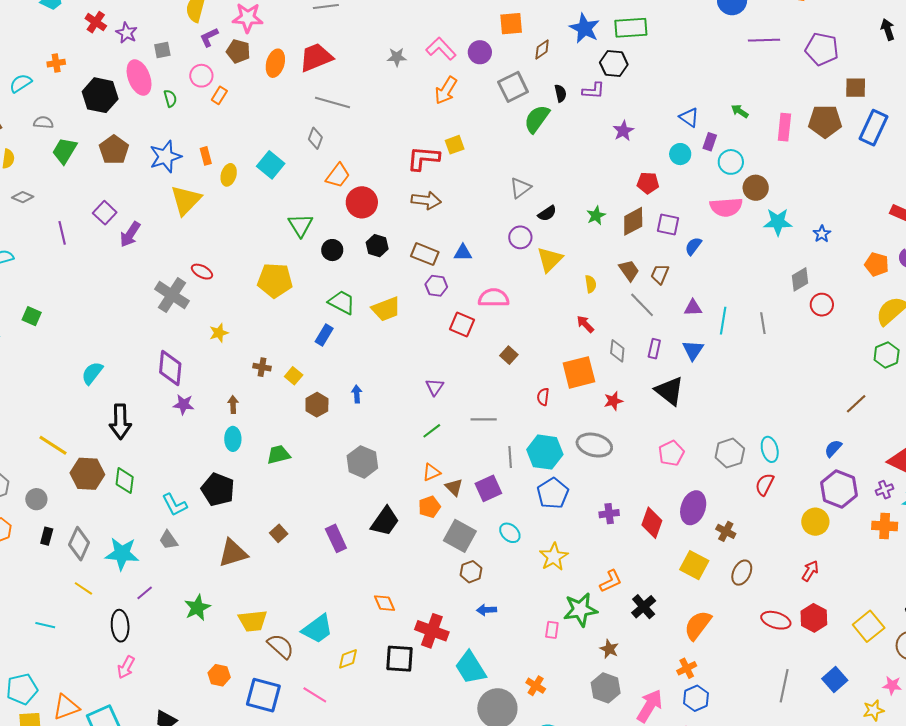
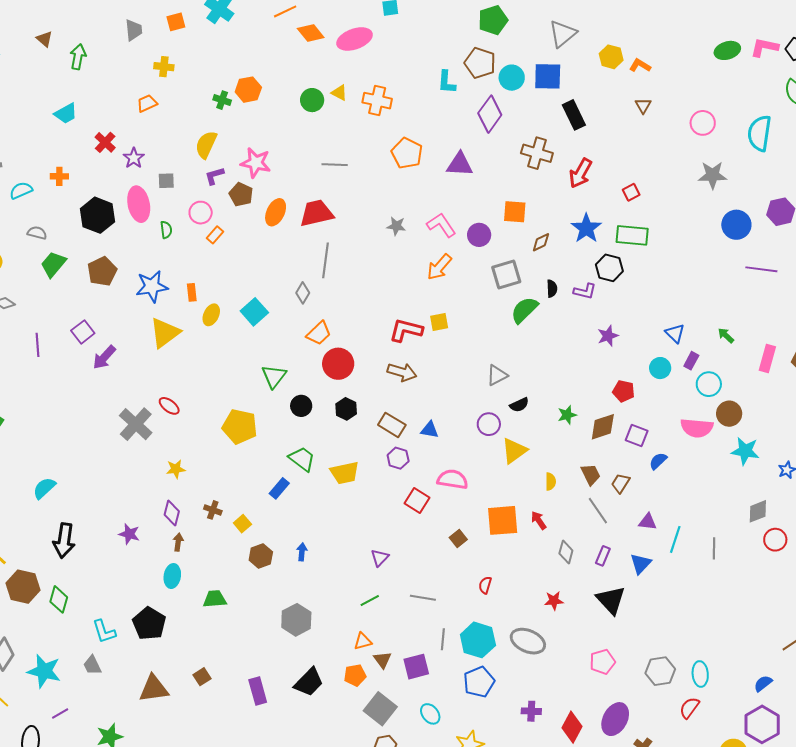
gray line: (332, 103) -> (325, 260), turned 72
purple diamond: (170, 368) -> (172, 513), moved, size x0.7
orange square: (579, 372) -> (503, 520), moved

